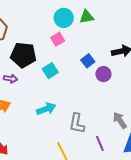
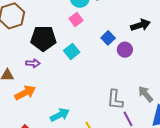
cyan arrow: (46, 109) -> (60, 115), moved
gray L-shape: (77, 123) -> (115, 100), moved

